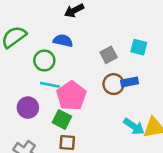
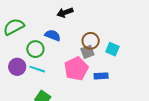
brown circle: (114, 84) -> (91, 41), moved
pink pentagon: (71, 96) -> (76, 69), moved
purple circle: (28, 108) -> (17, 67), moved

